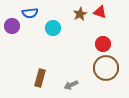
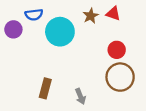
cyan circle: (53, 28) -> (60, 32), size x1.6
gray arrow: (71, 85) -> (80, 96), turned -88

